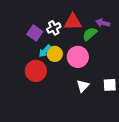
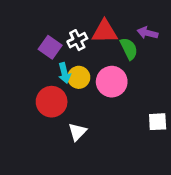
green semicircle: (90, 34) -> (129, 49), turned 105
cyan arrow: (45, 51) -> (64, 73), turned -56
white triangle: (83, 86) -> (77, 132), moved

